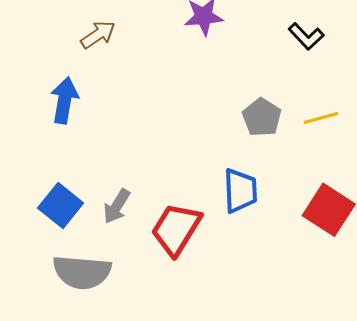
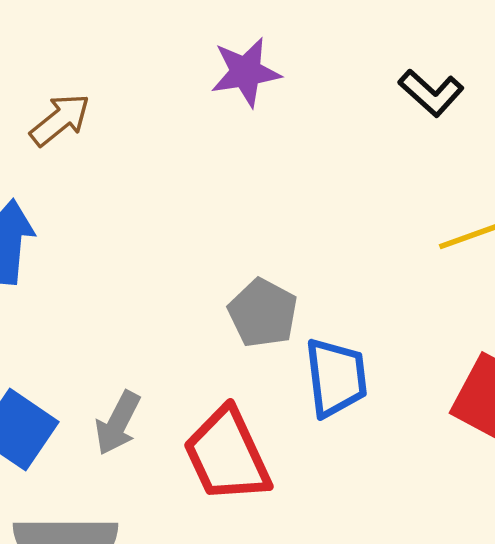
gray pentagon: (262, 117) -> (263, 313), moved
red trapezoid: (176, 229) -> (227, 455), turned -52

